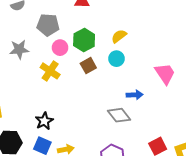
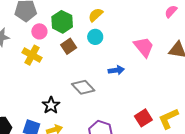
gray diamond: (119, 115) -> (83, 87), moved
black star: (44, 121) -> (51, 105), moved

